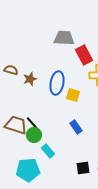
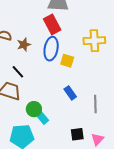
red rectangle: (84, 55) -> (52, 24), moved
black line: (32, 123) -> (18, 72), moved
green circle: (34, 135) -> (34, 109), moved

